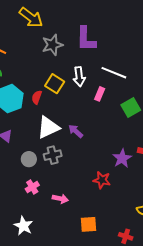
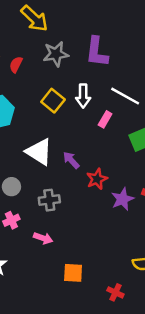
red semicircle: (37, 97) -> (16, 65), moved
white triangle: (48, 127) -> (39, 152), turned 50
gray cross: (53, 155) -> (49, 200), moved
red star: (102, 180) -> (97, 179), moved, turned 30

